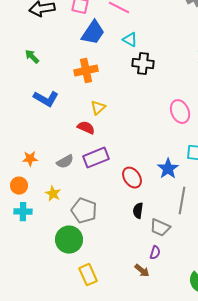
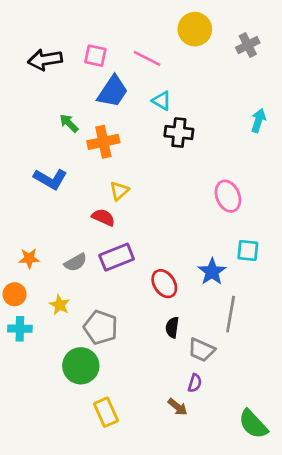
green arrow: (32, 57) -> (69, 123), moved

